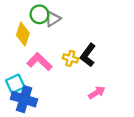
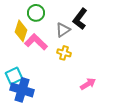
gray triangle: (53, 19) -> (63, 30), moved
black L-shape: (88, 55) -> (80, 19), moved
pink L-shape: (39, 62) -> (36, 42), moved

